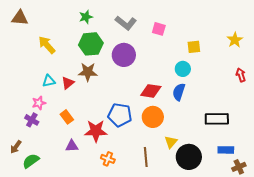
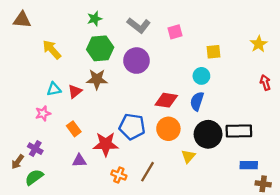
pink square: (159, 29) -> (175, 32), turned -32
purple cross: (32, 120) -> (35, 149), moved
brown line: (146, 157) -> (147, 172), moved, turned 36
black circle: (189, 157) -> (208, 134), moved
brown cross: (239, 167) -> (263, 184), turned 32

